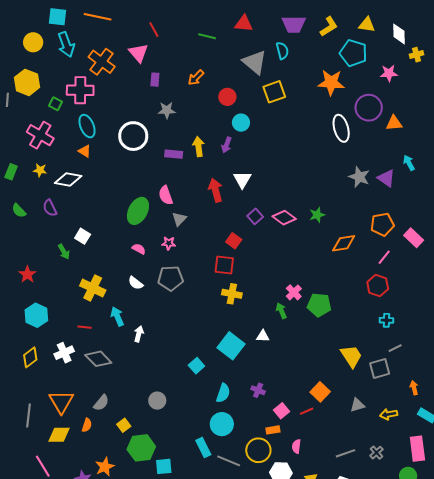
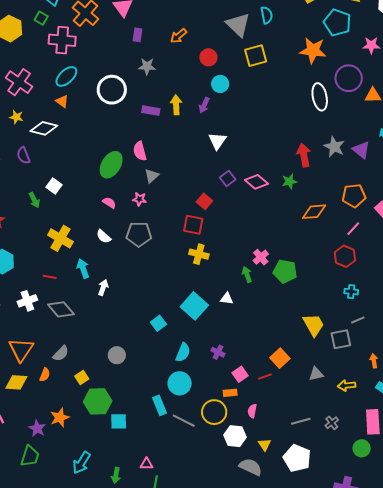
green square: (55, 104) -> (41, 18), moved
cyan ellipse: (87, 126) -> (66, 76), turned 65
red arrow: (216, 190) -> (304, 155), moved

